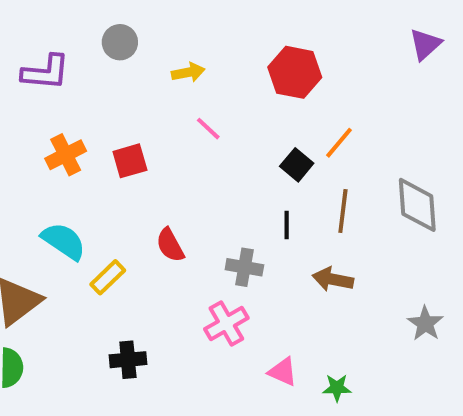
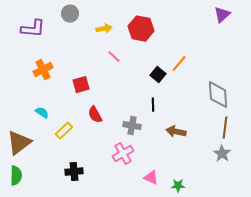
red hexagon: (295, 72) -> (141, 29), moved
red square: (130, 161) -> (81, 85), moved
brown line: (343, 211) -> (225, 128), moved
cyan semicircle: (64, 241) -> (42, 113), size x0.6

